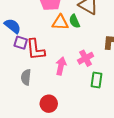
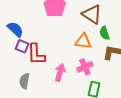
green semicircle: (74, 21) -> (105, 33), moved
orange triangle: (60, 22) -> (83, 41), moved

